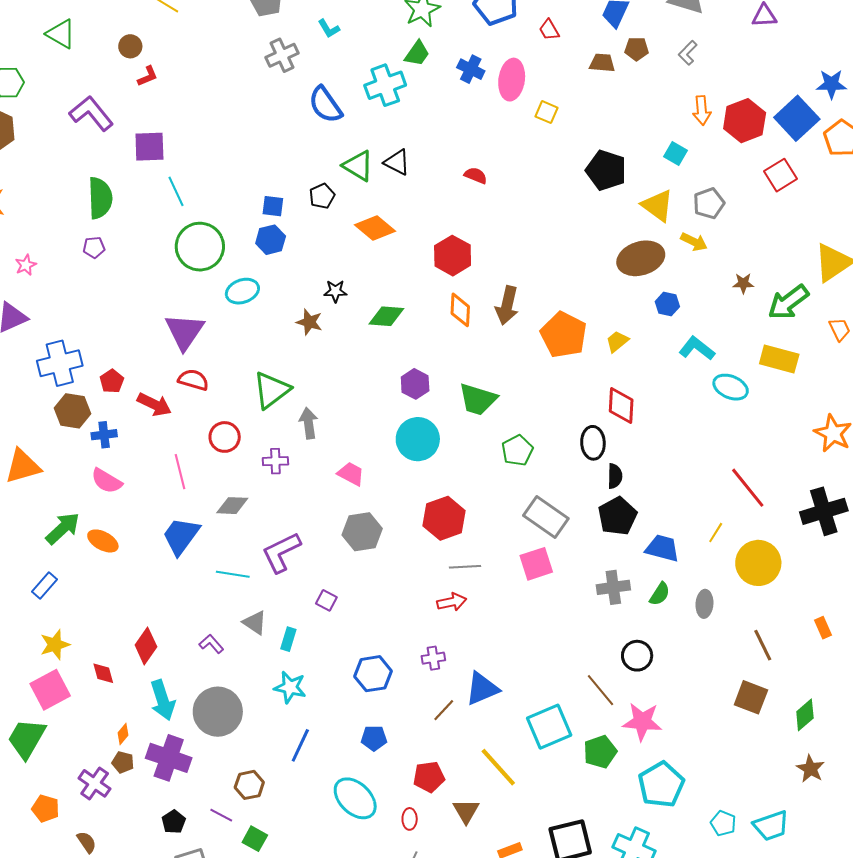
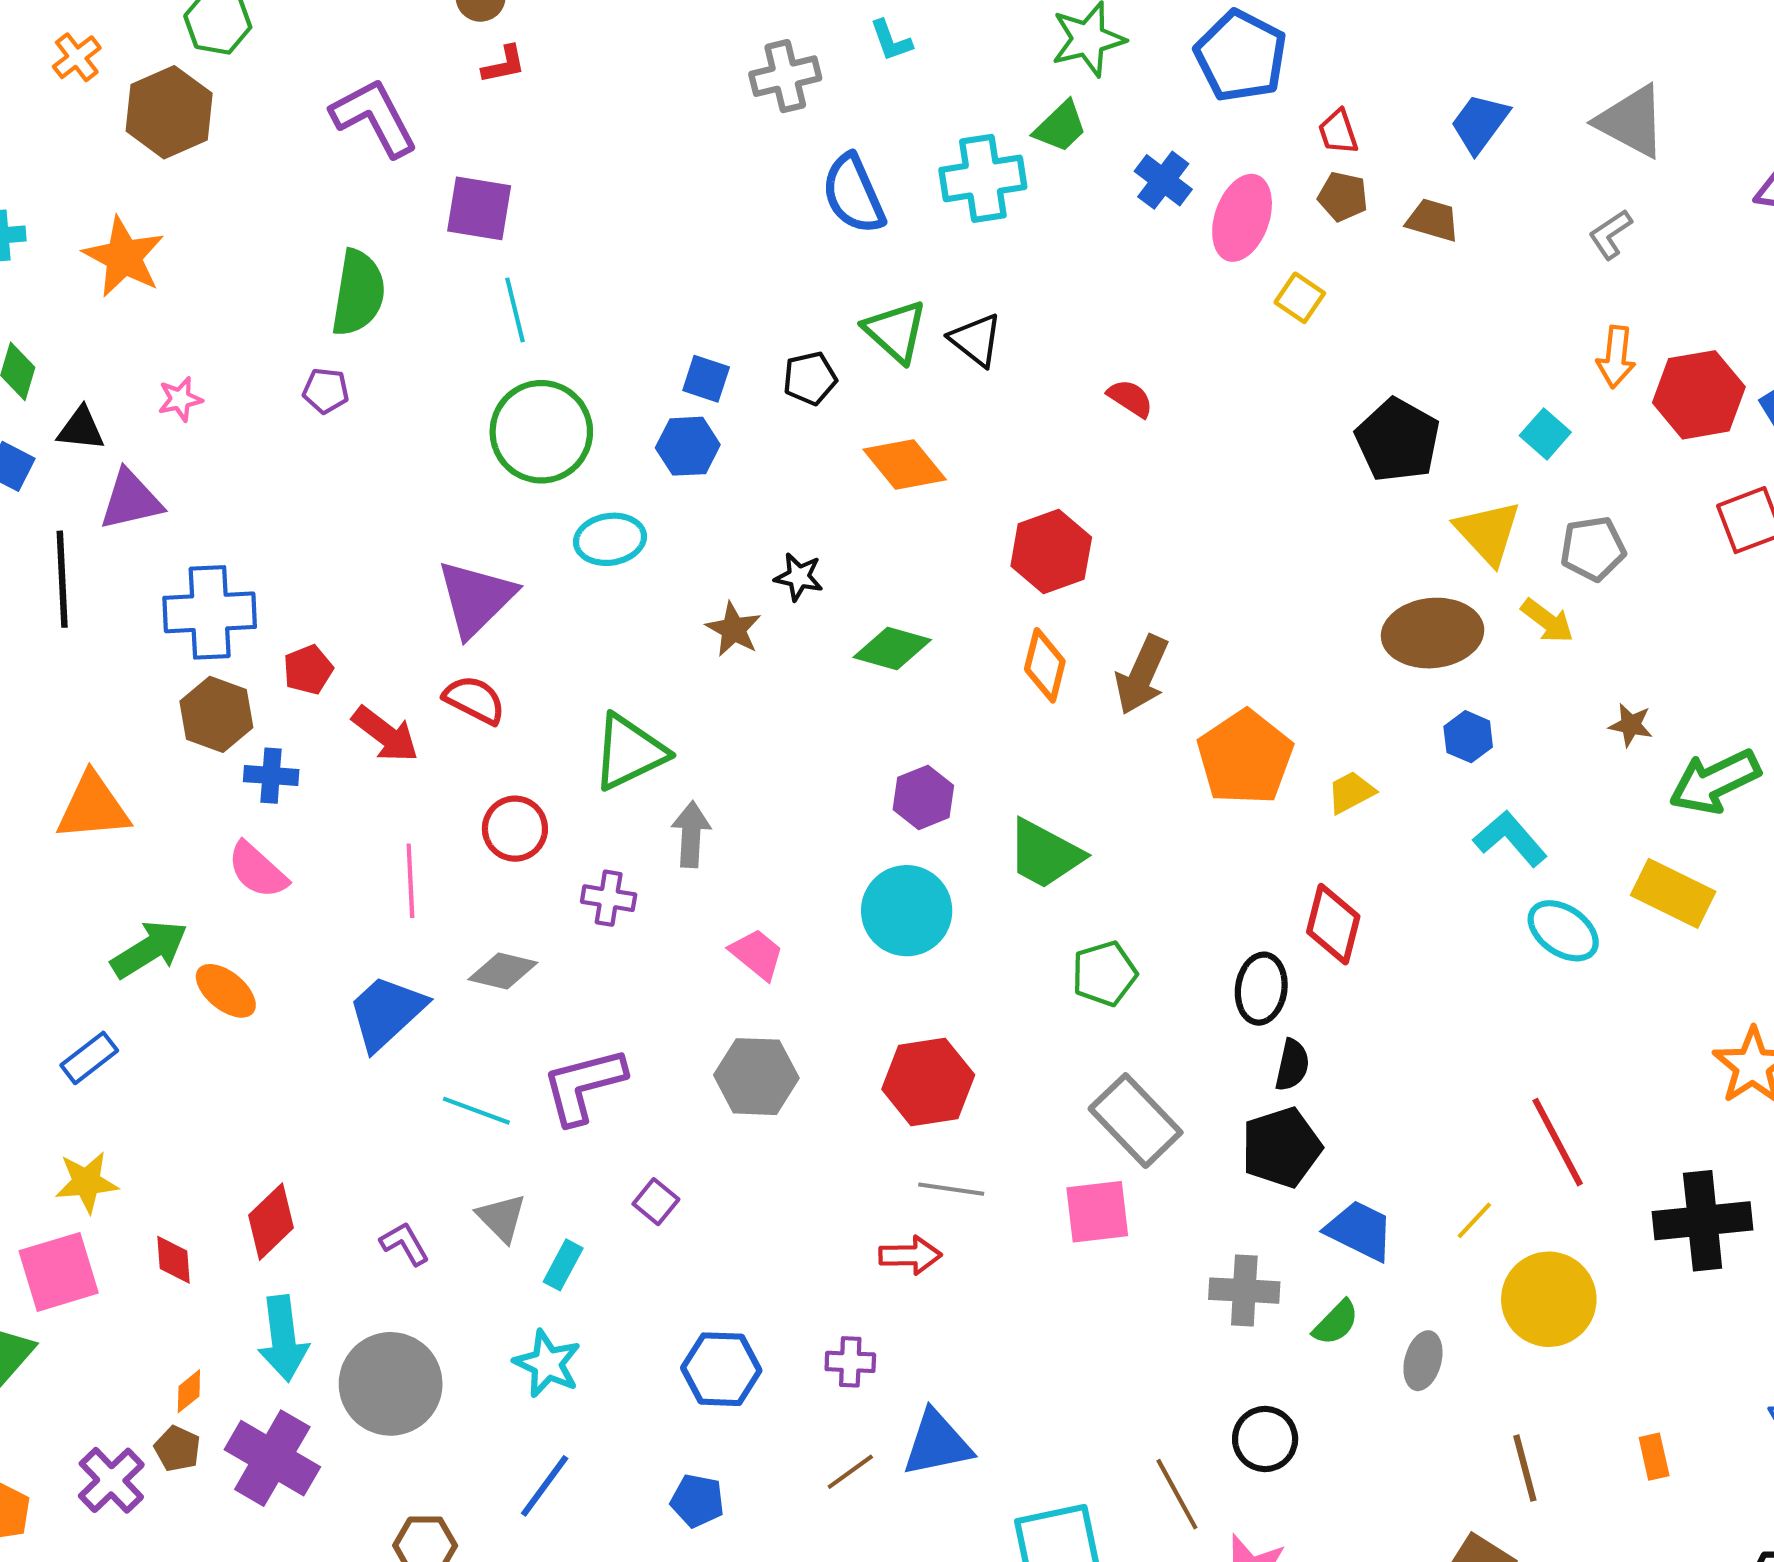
brown pentagon: (637, 49) -> (1343, 196), moved

